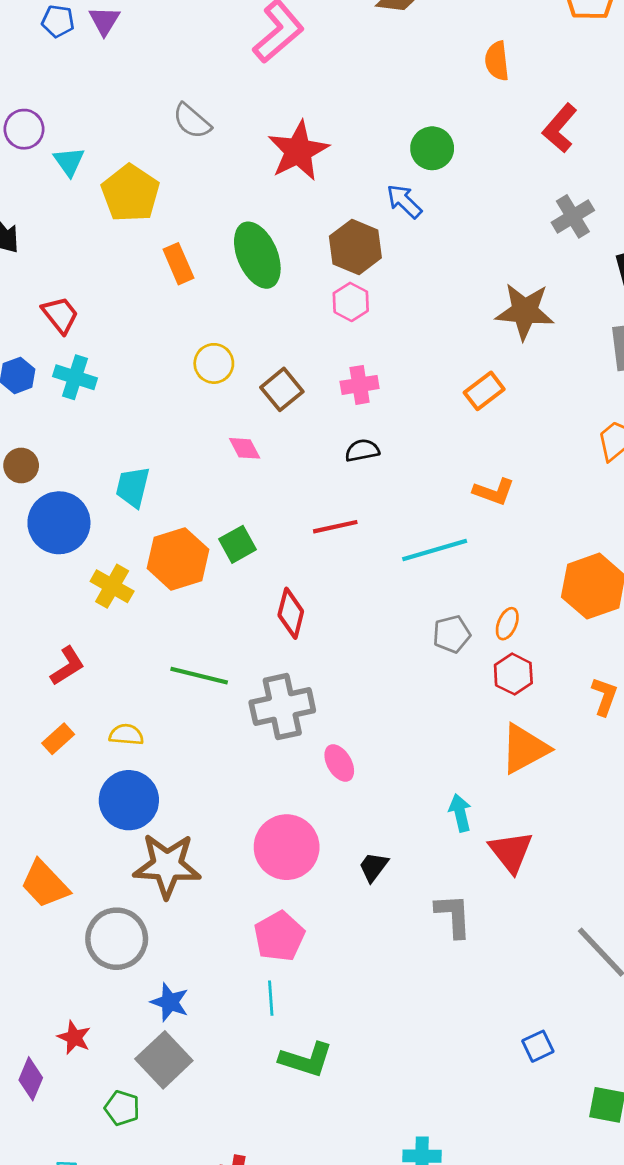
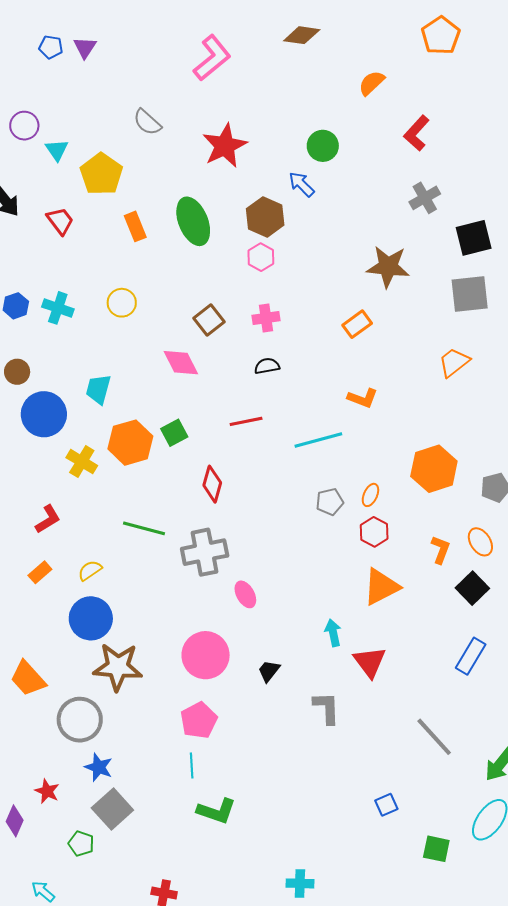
orange semicircle: (497, 61) -> (372, 83), turned 52
red trapezoid: (60, 315) -> (60, 221), moved
yellow circle: (214, 363) -> (122, 303), moved
pink diamond: (245, 448) -> (181, 363), size x1.5
yellow semicircle: (126, 735) -> (90, 570), turned -40
blue star: (170, 1002) -> (99, 767), moved

